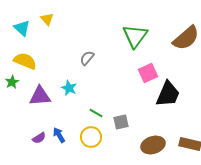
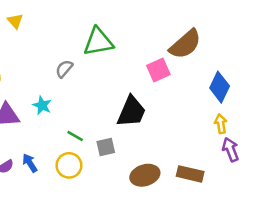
green triangle: (135, 36) -> (98, 42), moved, turned 44
pink square: (148, 73) -> (158, 70), moved
black trapezoid: (168, 94) -> (131, 112), moved

